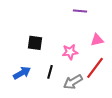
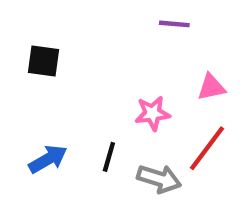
black square: (35, 43) -> (44, 61), moved
gray arrow: (73, 82) -> (159, 179), turned -132

